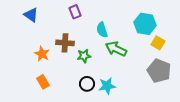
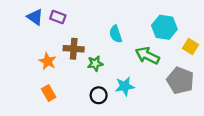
purple rectangle: (75, 12) -> (58, 17), moved, turned -48
yellow square: (158, 43) -> (190, 46), moved
green arrow: (116, 49) -> (147, 56), moved
cyan star: (107, 86) -> (125, 86), moved

